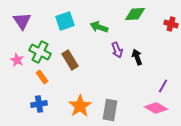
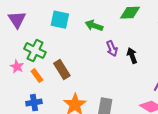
cyan square: (65, 21) -> (60, 20), turned 30
pink star: (17, 60) -> (17, 67), moved
brown rectangle: (70, 60) -> (62, 70), moved

